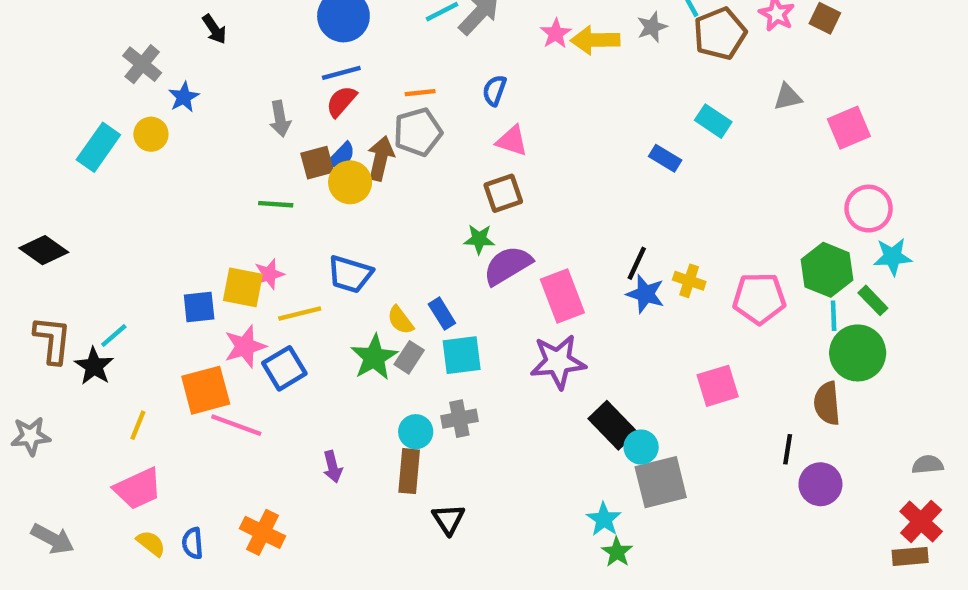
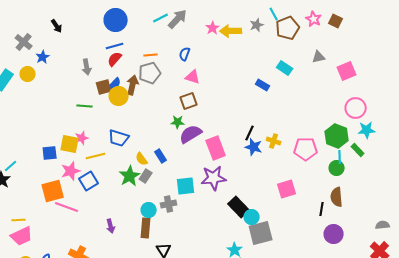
green circle: (858, 353) -> (337, 168), moved, size x0.6
cyan square: (462, 355) -> (186, 186), moved
yellow line: (138, 425) -> (19, 220), moved, turned 64
black line: (788, 449) -> (322, 209), moved

